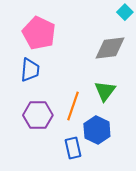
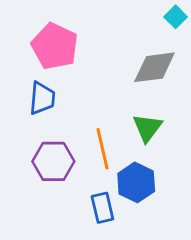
orange line: (73, 106) -> (102, 149), turned -32

